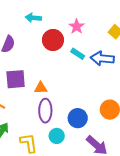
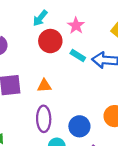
cyan arrow: (33, 18) -> (40, 18), moved, turned -56
orange triangle: (41, 88) -> (44, 86), moved

